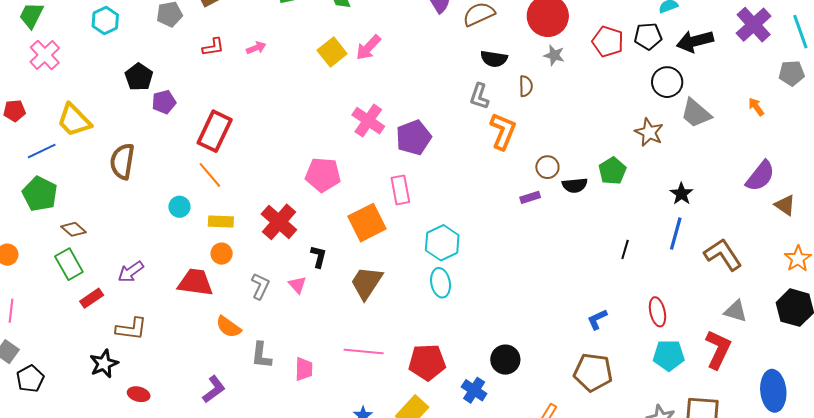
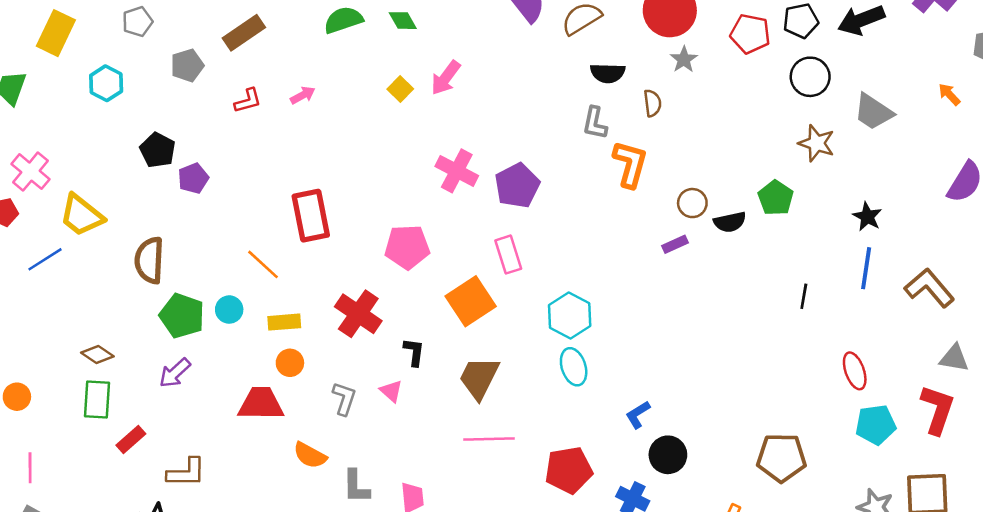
yellow square: (332, 52) -> (400, 89), size x0.7
pink cross: (45, 55) -> (30, 172), moved
gray star: (554, 55) -> (684, 59), turned 30
black circle: (667, 82) -> (810, 77), moved
red rectangle: (215, 131) -> (311, 216), moved, turned -30
green pentagon: (40, 194) -> (182, 316), moved
green rectangle: (69, 264) -> (97, 400), turned 40
purple arrow: (131, 272) -> (175, 373), moved
blue L-shape: (597, 319) -> (638, 415), moved
pink line: (364, 352) -> (489, 439), moved

